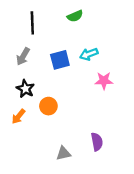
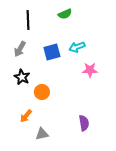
orange arrow: (18, 116) -> (26, 116), moved
gray triangle: (63, 153) -> (42, 134), moved

